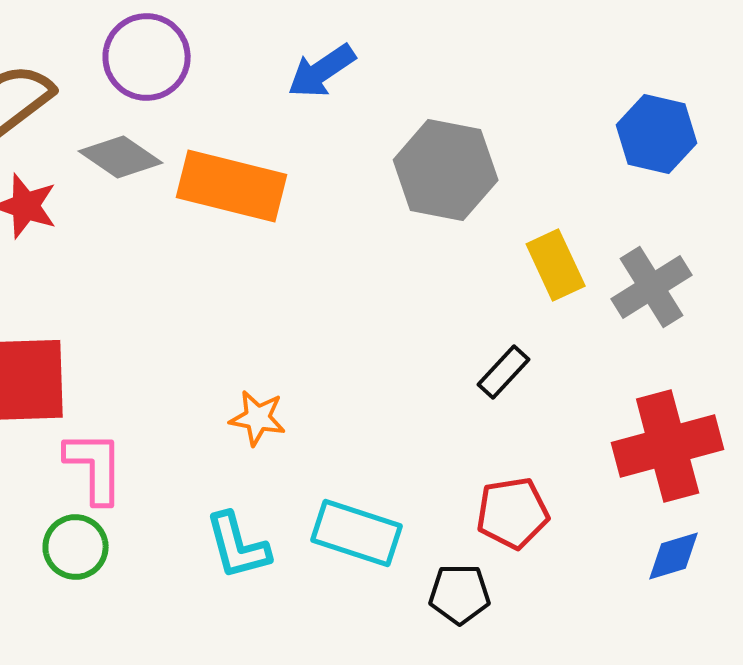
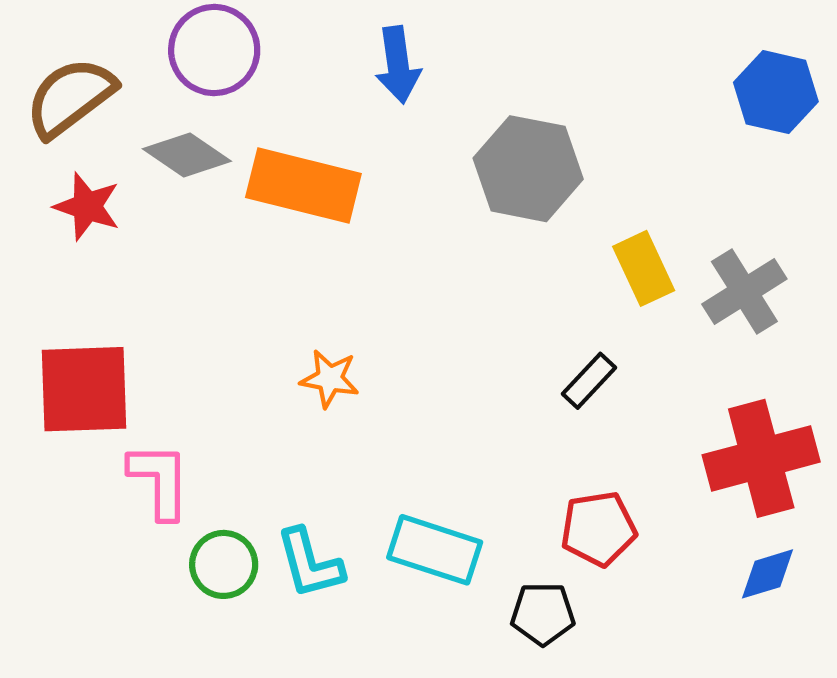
blue arrow: (322, 71) -> (398, 65), turned -64
blue hexagon: (657, 134) -> (776, 92), moved
orange star: (258, 418) -> (330, 379), moved
green circle: (76, 547) -> (224, 564), moved

